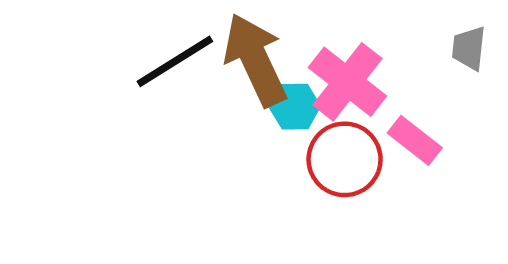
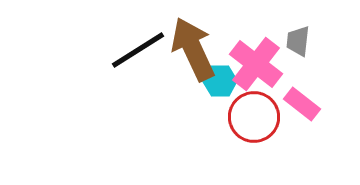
gray trapezoid: (469, 48) -> (298, 41), moved

